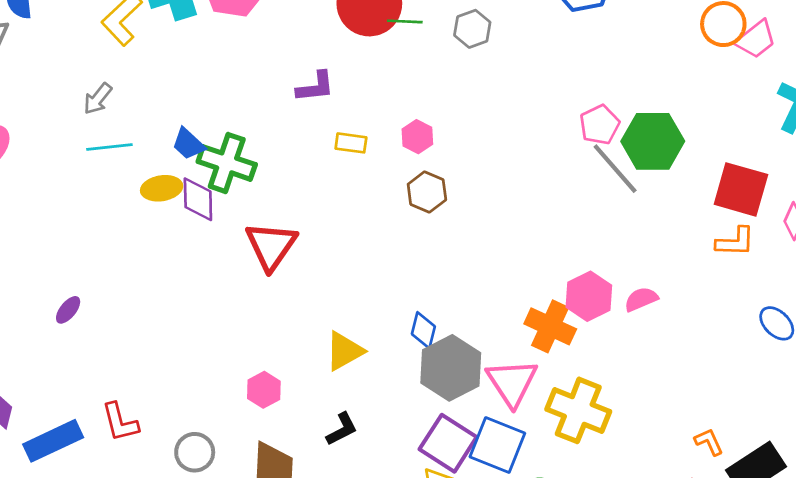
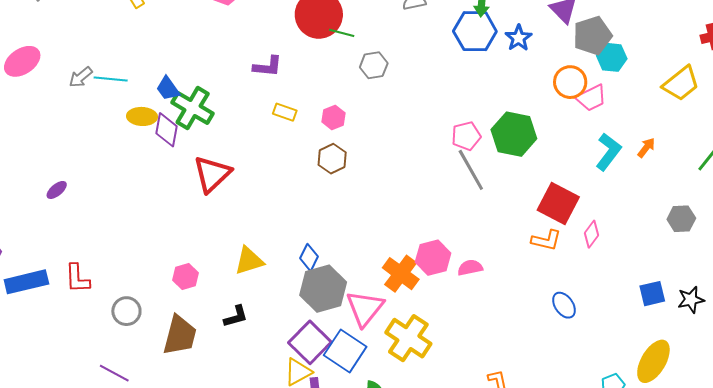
gray hexagon: (472, 29) -> (374, 65), moved
gray arrow: (98, 99) -> (81, 77), moved
green hexagon: (653, 141) -> (514, 134), moved

